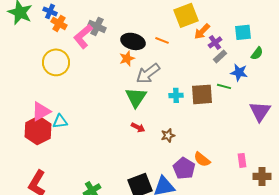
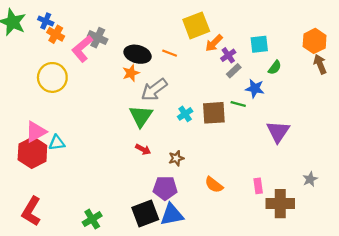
cyan cross: (176, 95) -> (185, 114), turned -32
purple pentagon: (184, 168) -> (165, 188), moved, turned -30
brown cross: (262, 176) -> (280, 204), size x1.4

